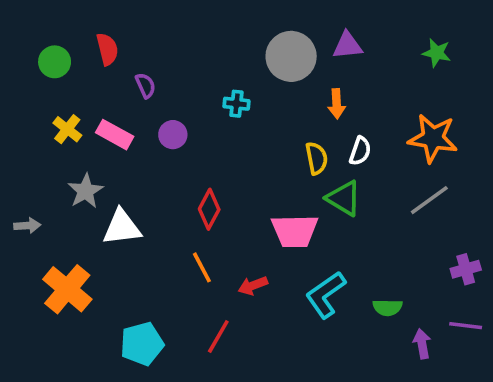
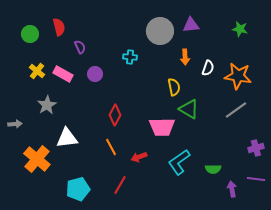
white semicircle: (360, 151) -> (208, 68), moved
white triangle: (122, 227) -> (67, 138), moved

